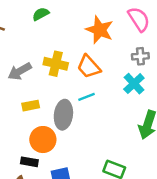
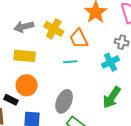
yellow rectangle: (31, 106) -> (25, 56), size x1.5
gray ellipse: (63, 115) -> (64, 101), moved

